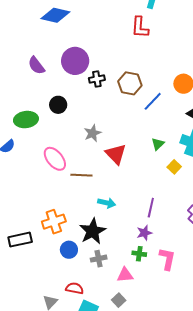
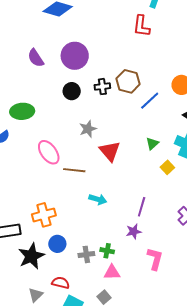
black cross: (97, 79) -> (102, 87), moved
black circle: (58, 105) -> (72, 91), moved
black star: (93, 231) -> (31, 256), moved
green cross: (139, 254) -> (107, 251), moved

